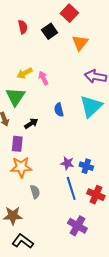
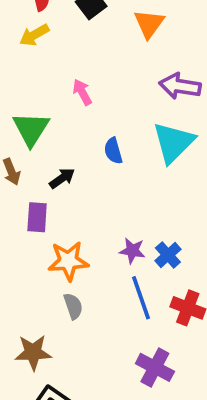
yellow arrow: (25, 73) -> (34, 35), moved
blue cross: (86, 166) -> (168, 255), turned 32
orange star: (21, 167) -> (68, 261), moved

